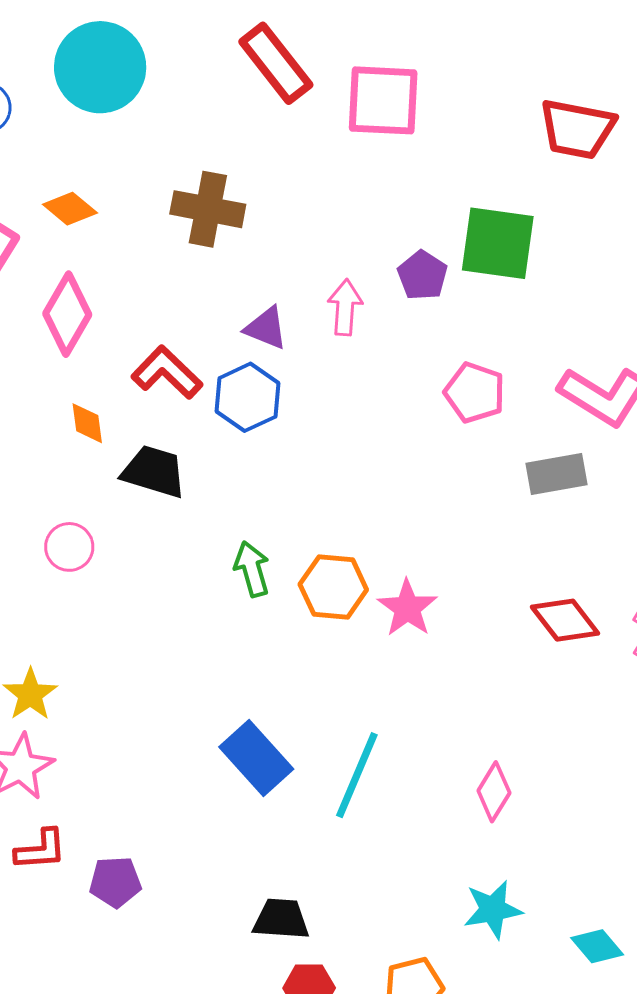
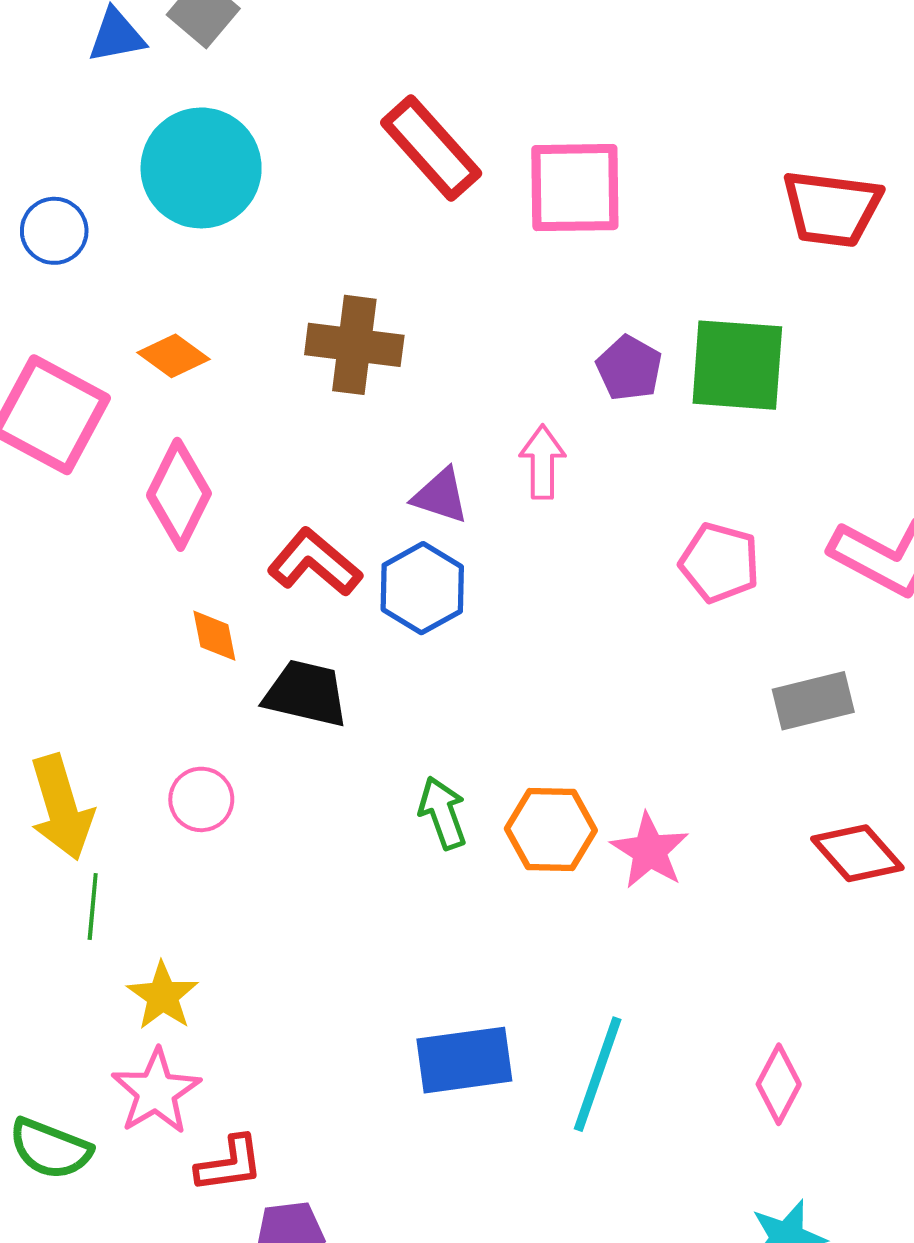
purple pentagon: (422, 275) -> (629, 368), moved
gray rectangle: (557, 474) -> (813, 701), moved
blue rectangle: (256, 758) -> (464, 1060), turned -52
red L-shape: (41, 850) -> (230, 1164), moved

